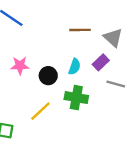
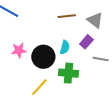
black circle: (48, 76) -> (43, 57), size x1.5

